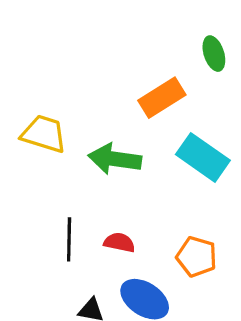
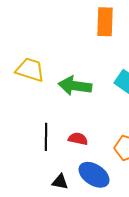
orange rectangle: (162, 98) -> (105, 22), moved, turned -56

